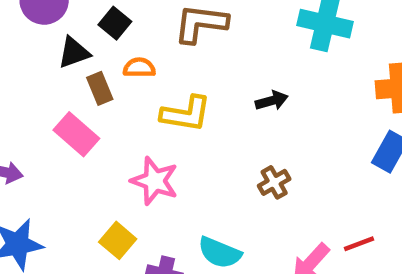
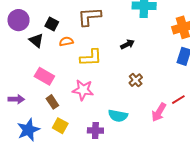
black triangle: (74, 52) -> (36, 40), turned -49
brown rectangle: (100, 88) -> (52, 102), moved
yellow square: (118, 240) -> (60, 126), moved

